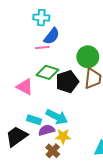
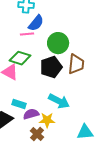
green circle: (88, 57) -> (58, 43), moved
green diamond: (48, 72) -> (20, 58), moved
cyan arrow: (57, 117) -> (59, 101), moved

